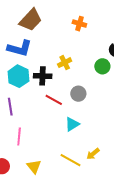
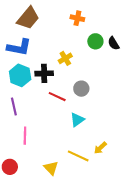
green circle: (102, 66) -> (95, 41), moved
yellow triangle: (34, 167) -> (51, 168), moved

